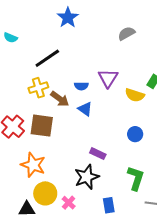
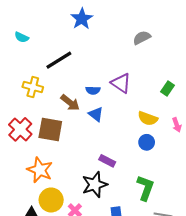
purple triangle: (108, 78) -> (121, 83), turned -30
yellow cross: (38, 88) -> (33, 87), moved, turned 30
yellow semicircle: (135, 95) -> (148, 118), moved

